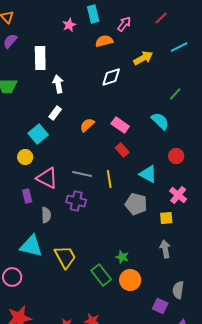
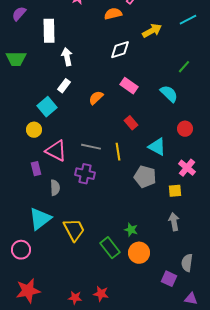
pink rectangle: (120, 125) -> (129, 86), moved
cyan triangle: (31, 246) -> (40, 219), turned -50

